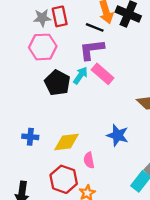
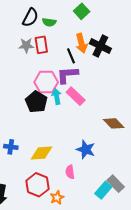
black line: (95, 27) -> (71, 56), turned 42
pink hexagon: (43, 47) -> (46, 82), moved
cyan arrow: (80, 75) -> (57, 96), turned -49
pink semicircle: (89, 160) -> (70, 172), moved

